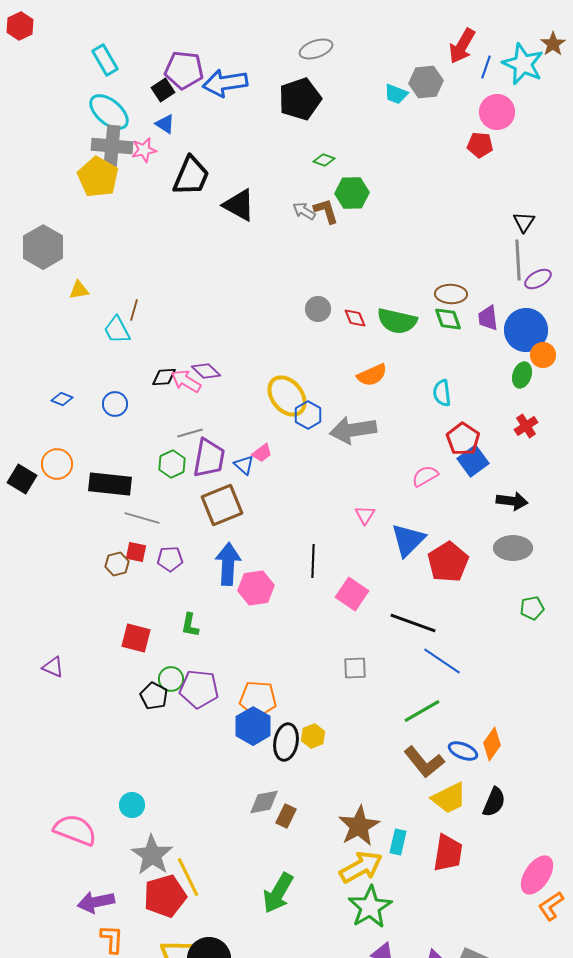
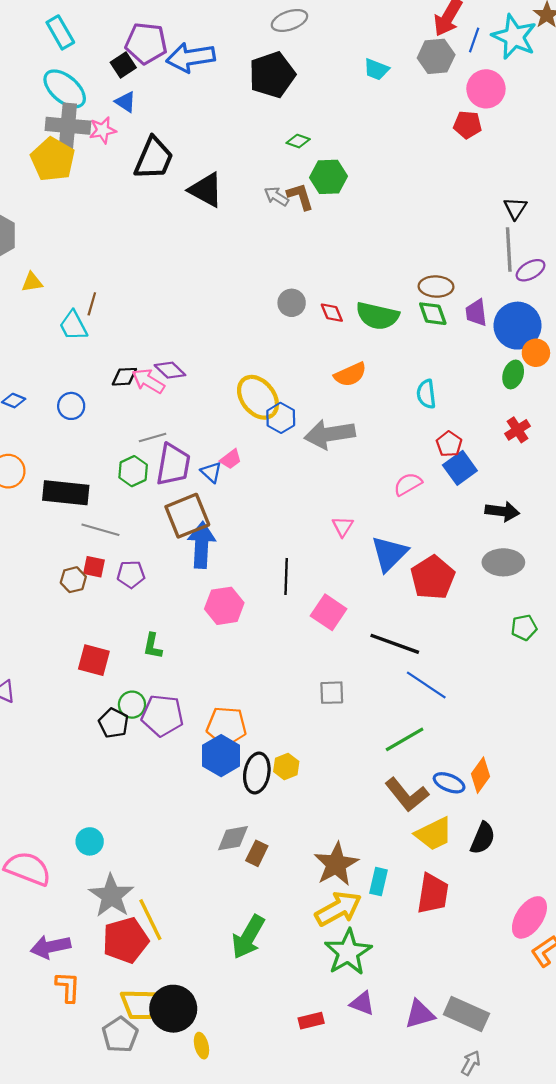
gray hexagon: (426, 82) -> (436, 56), moved
red pentagon: (463, 439) -> (449, 444), size x0.7
blue arrow: (228, 564) -> (201, 545), moved

